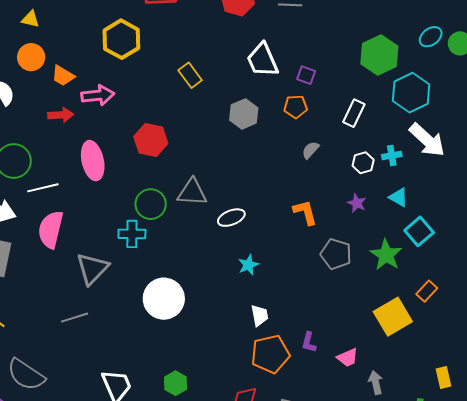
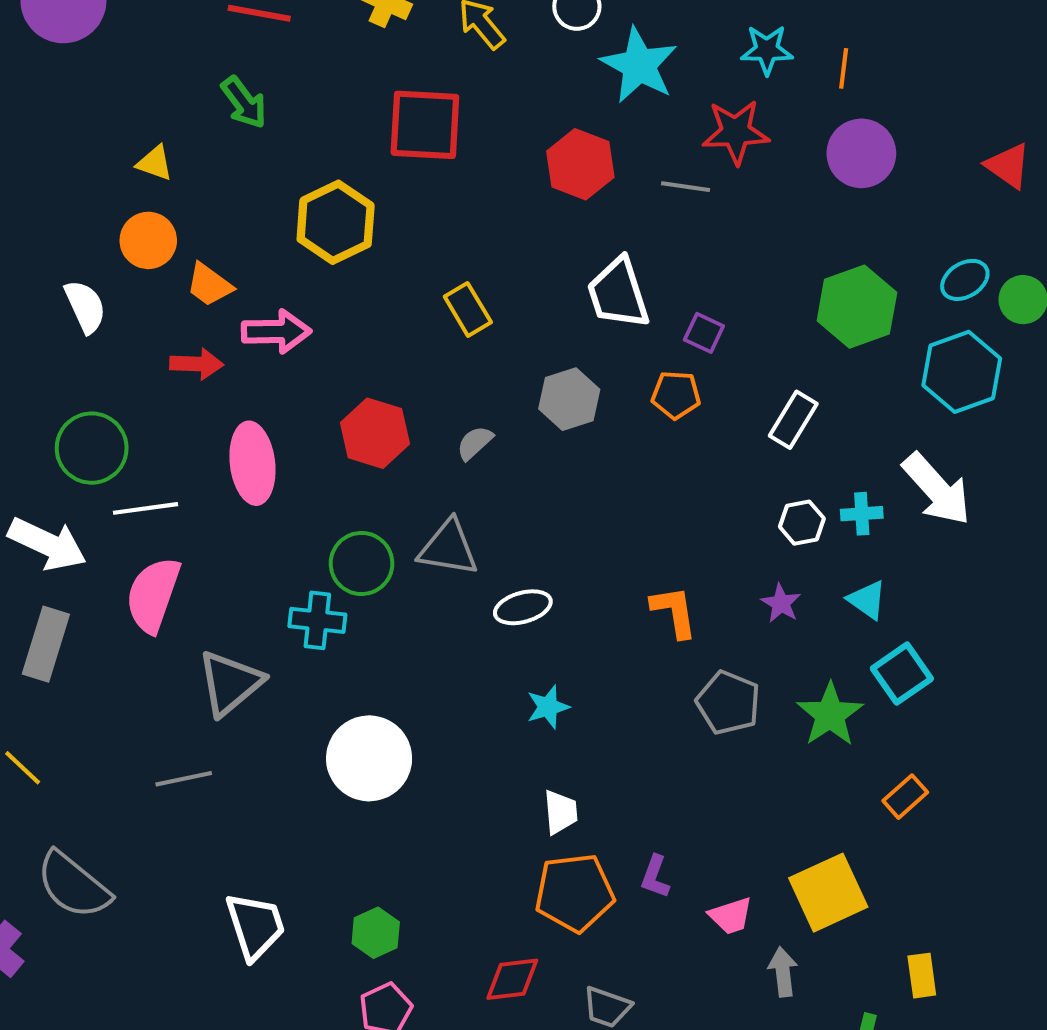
cyan hexagon: (411, 93) -> (962, 372), moved
gray semicircle: (310, 150) -> (475, 443), moved
yellow square: (393, 317) -> (828, 893), moved

